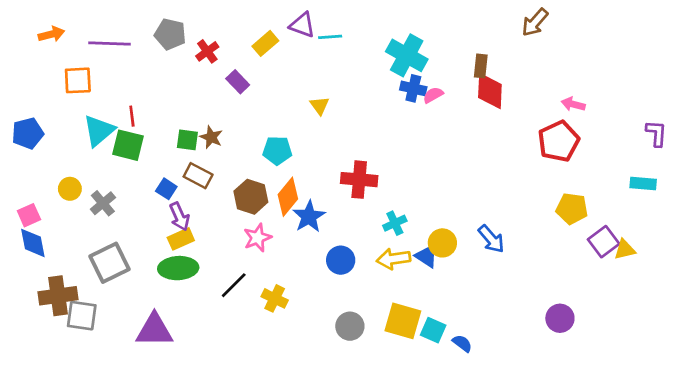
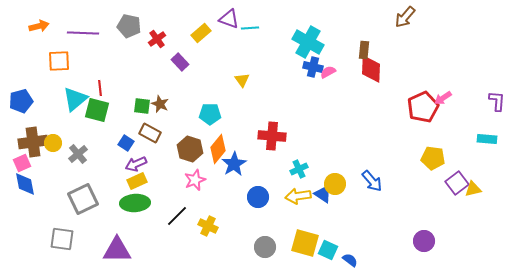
pink arrow: (573, 104) -> (443, 98), moved, turned -48
purple arrow: (180, 217) -> (136, 164), turned 90
brown cross: (58, 296) -> (33, 142), moved

